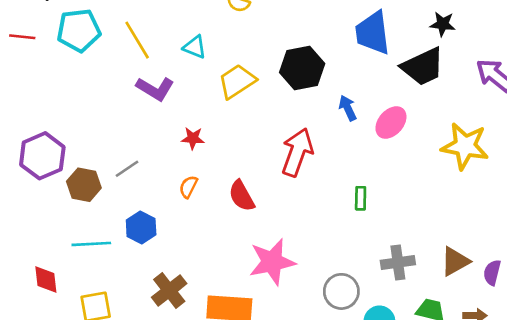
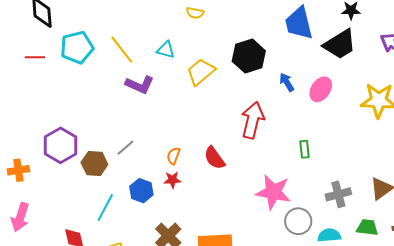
red star: (193, 138) -> (172, 180), moved
cyan line: (91, 244) -> (105, 208), turned -52
pink star: (272, 262) -> (273, 192), moved, turned 30

